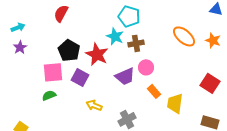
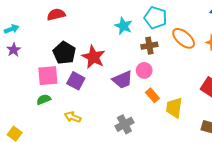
red semicircle: (61, 13) -> (56, 15), turned 48
cyan pentagon: (129, 16) -> (156, 18), moved
cyan star: (115, 36) -> (123, 26), moved
brown cross: (136, 43) -> (149, 46), moved
yellow arrow: (94, 105) -> (73, 117), moved

